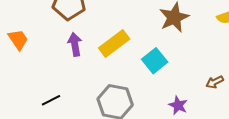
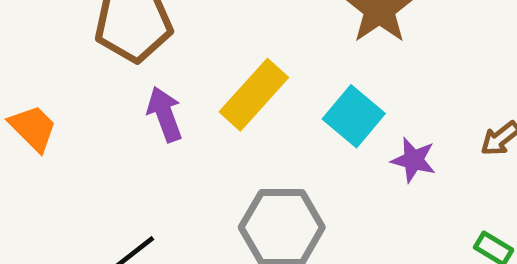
purple star: (178, 105) -> (414, 160), moved

